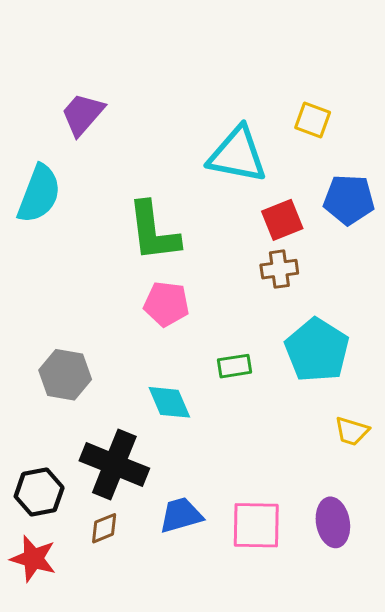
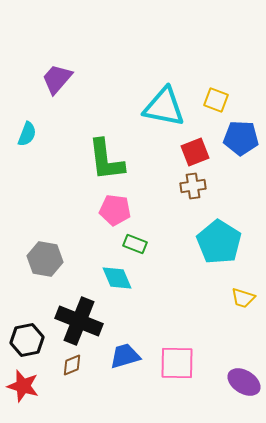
yellow square: (313, 120) -> (216, 100), moved
cyan semicircle: (39, 194) -> (27, 134), size x0.6
green rectangle: (234, 366) -> (135, 244), moved, turned 30
purple ellipse: (333, 522) -> (244, 382), moved, turned -48

